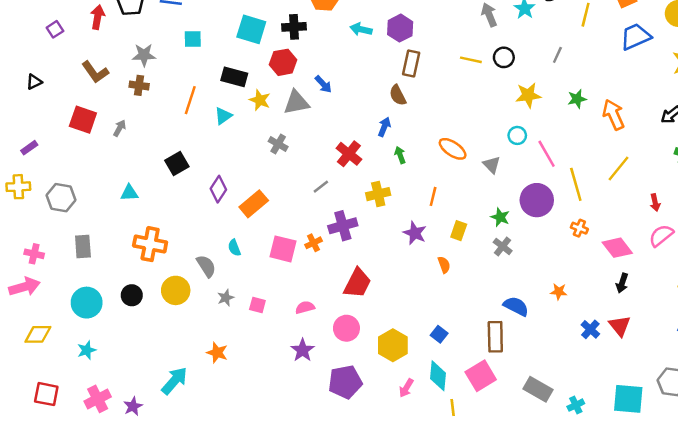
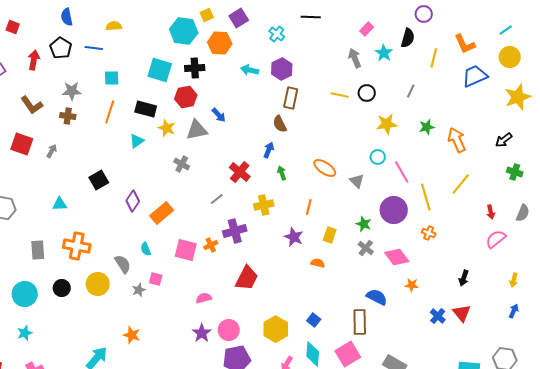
orange line: (190, 100) -> (110, 112), moved
gray rectangle: (83, 246) -> (38, 250), moved
pink diamond: (617, 248) -> (397, 257), moved
orange semicircle: (444, 265) -> (318, 263), turned -56
pink square: (257, 305) -> (156, 279), moved
pink circle: (346, 328) -> (229, 330), moved

